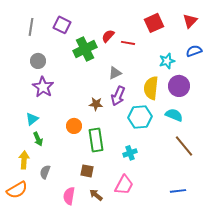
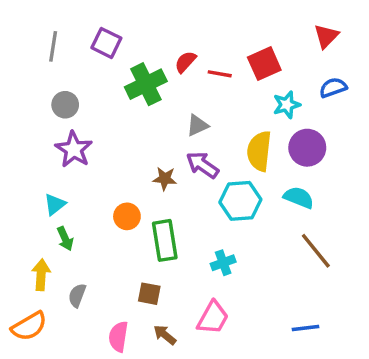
red square: (154, 23) -> (264, 64), moved
purple arrow: (118, 96) -> (203, 165), turned 102

